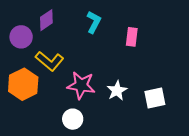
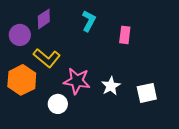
white circle: (73, 119) -> (58, 104), moved

